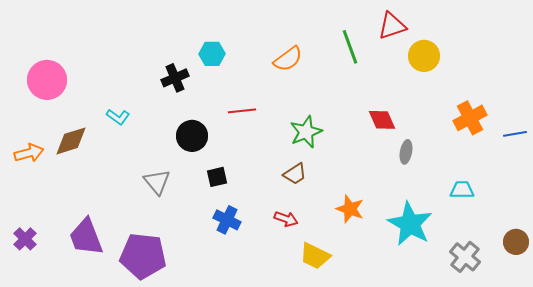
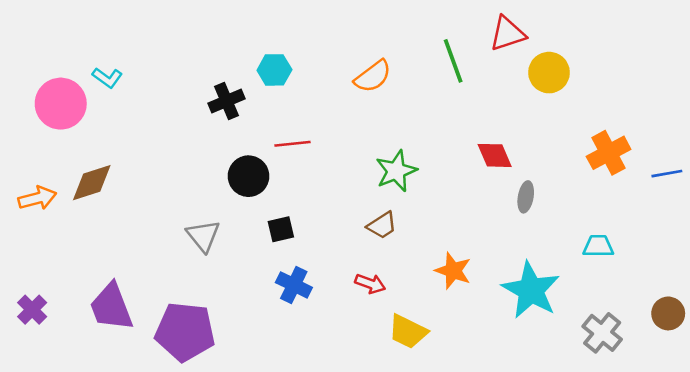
red line: (242, 111) -> (293, 144), moved
cyan L-shape: (118, 117) -> (107, 78), moved

